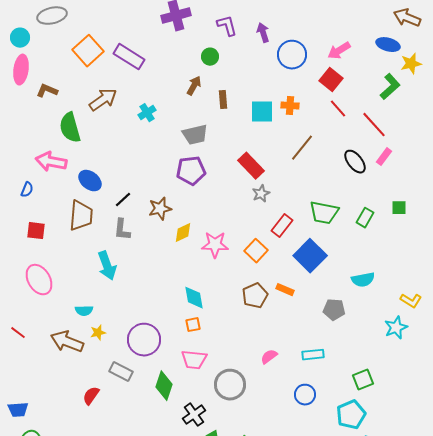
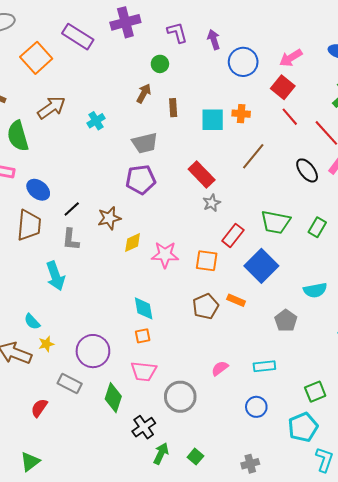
purple rectangle: (129, 57) -> (78, 37), moved
orange square: (256, 251) -> (207, 261), turned -35
gray pentagon: (334, 310) -> (286, 321), turned 30
cyan semicircle: (84, 311) -> (32, 322), turned 48

